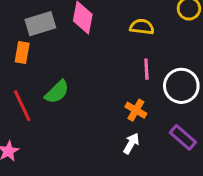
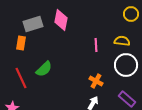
yellow semicircle: (142, 27) -> (122, 41), moved
pink line: (146, 69) -> (96, 45), moved

